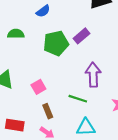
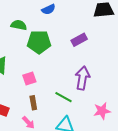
green pentagon: (56, 43) -> (39, 42), moved

